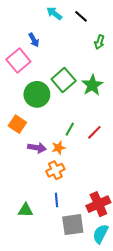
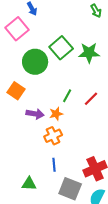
green arrow: (99, 42) -> (96, 11), turned -48
green star: (92, 85) -> (89, 53), turned 30
green triangle: (26, 210) -> (29, 184), moved
gray square: (73, 225) -> (70, 189), turned 30

